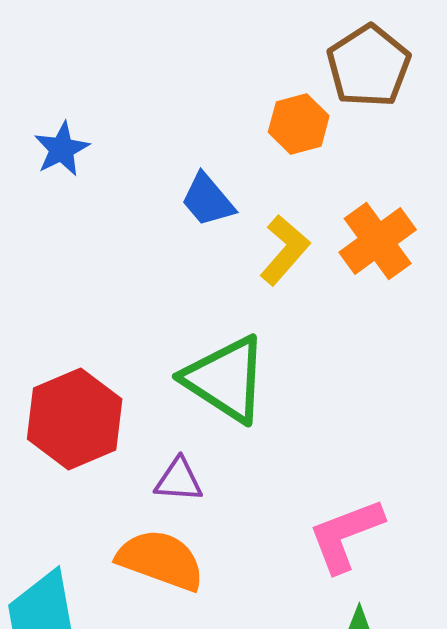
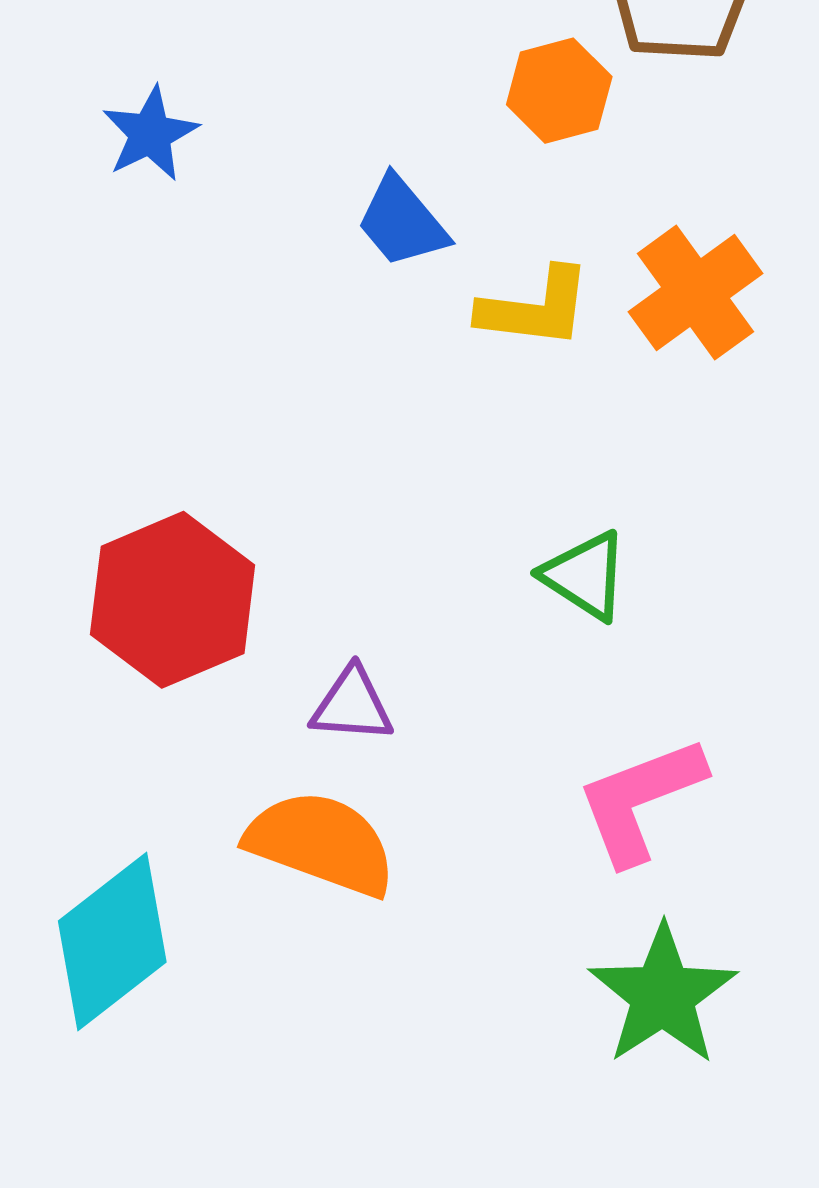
yellow L-shape: (285, 250) -> (535, 308), turned 56
green triangle: (226, 379) -> (585, 576), moved, size x0.6

